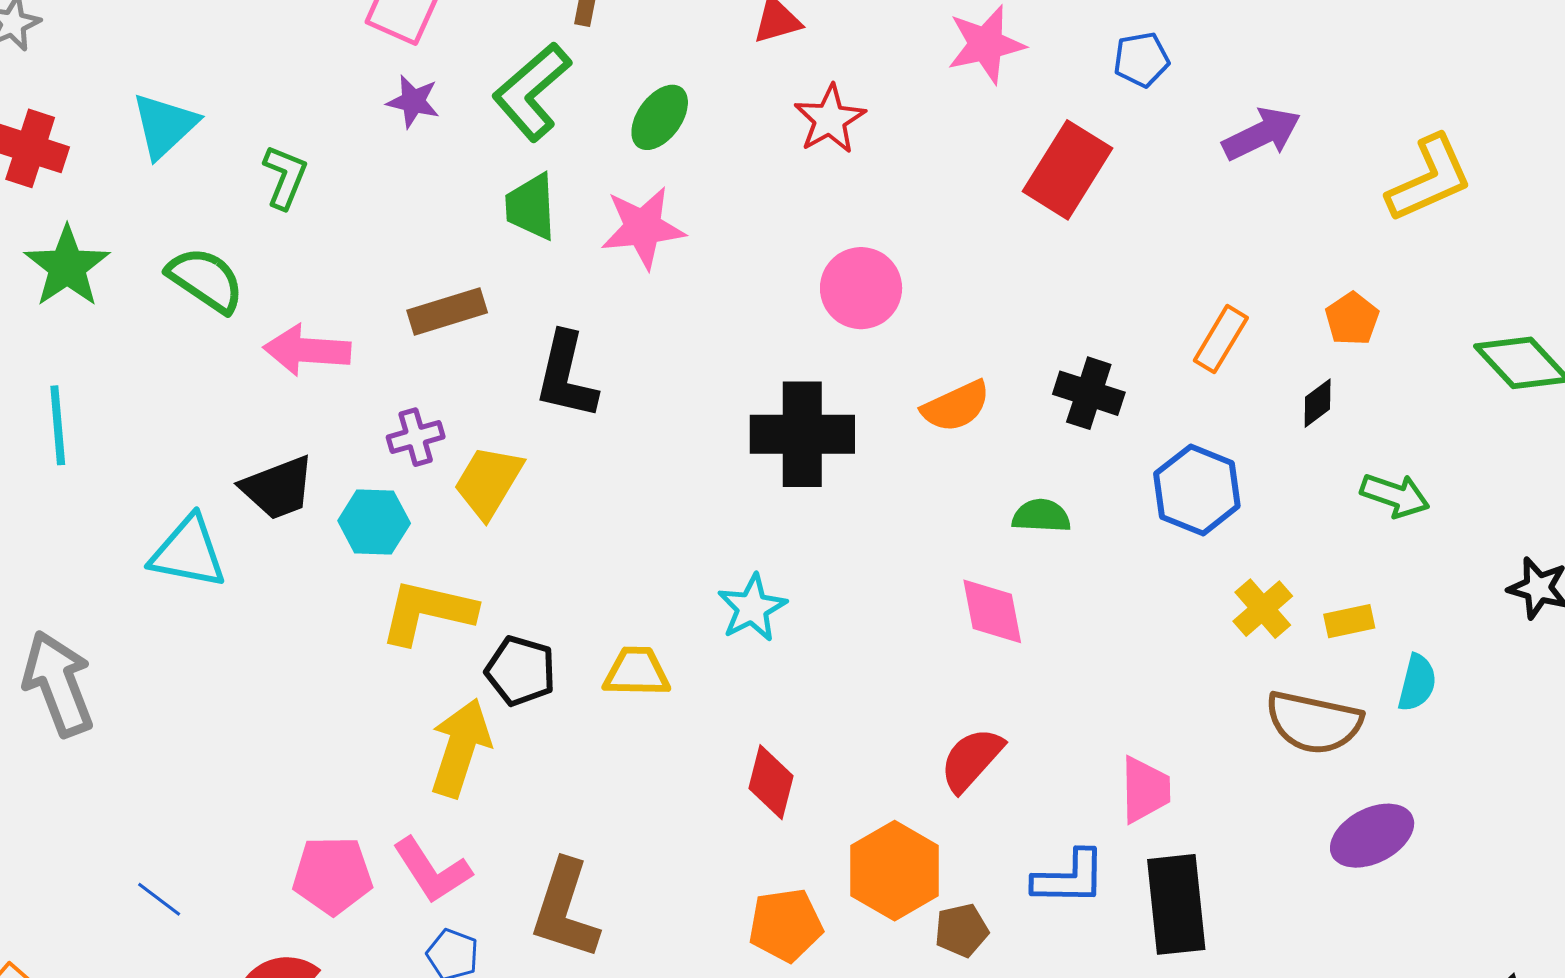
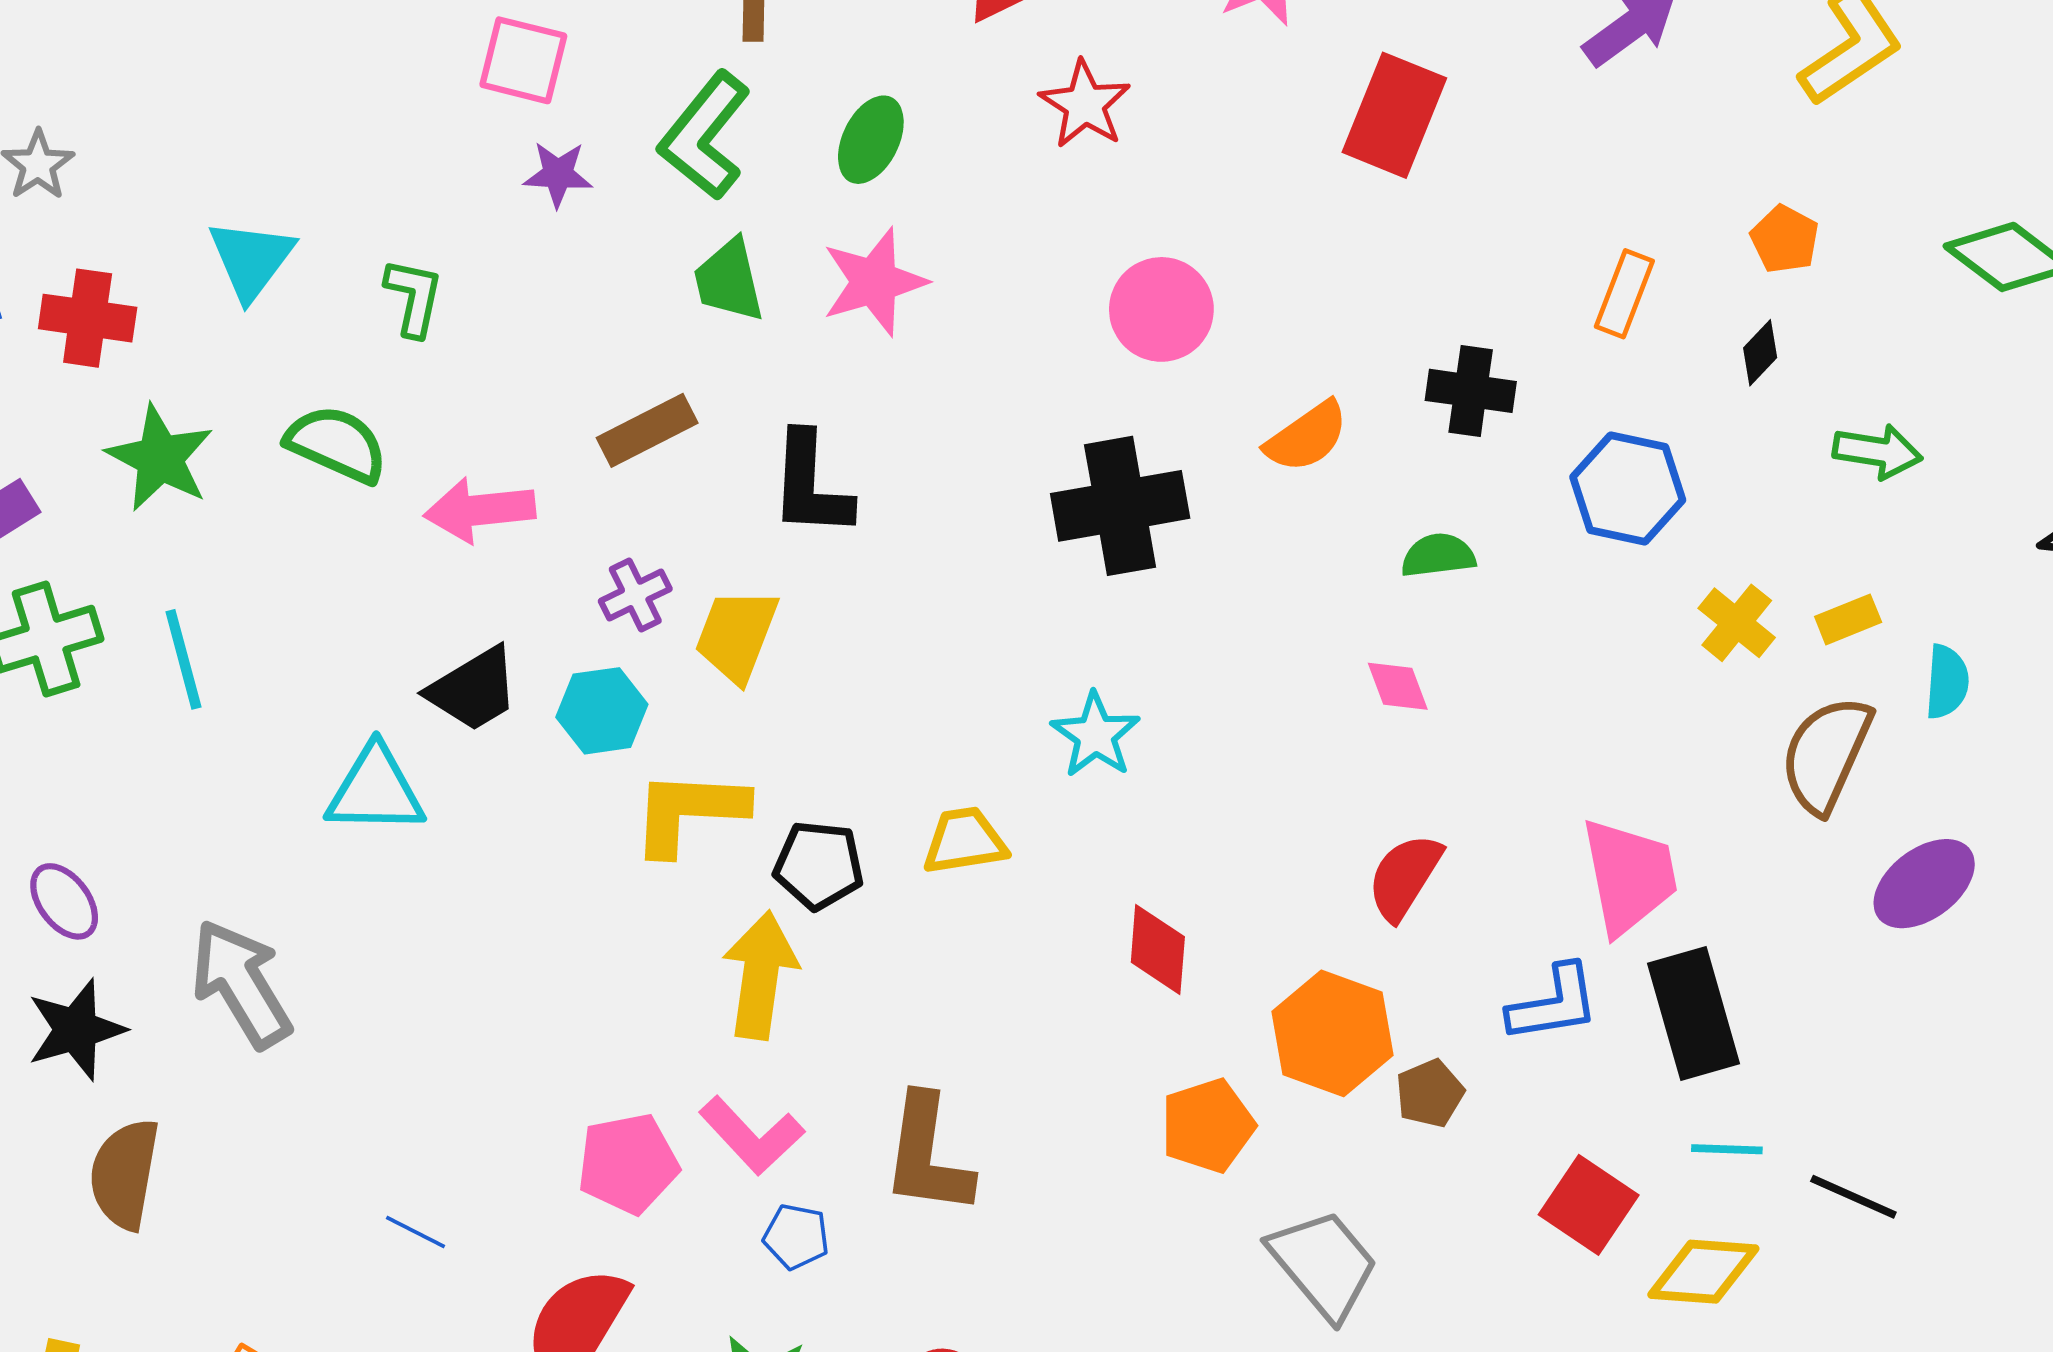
pink diamond: (992, 611) -> (1398, 686), size x0.7
brown semicircle: (1314, 722) -> (1826, 754), turned 112
pink trapezoid: (1145, 790) -> (1629, 876), size x1.4

